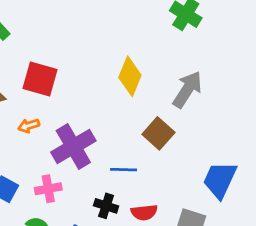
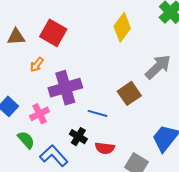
yellow diamond: (130, 76) -> (122, 27), moved
orange arrow: (29, 126) -> (37, 65), turned -49
pink cross: (48, 189) -> (40, 114), turned -30

